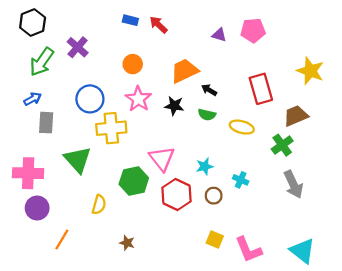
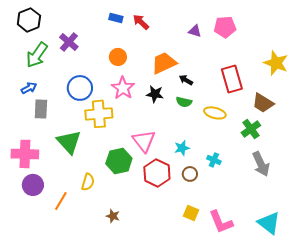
brown trapezoid: (296, 116) -> (263, 103), turned -125
orange line: (62, 239) -> (61, 201), moved

